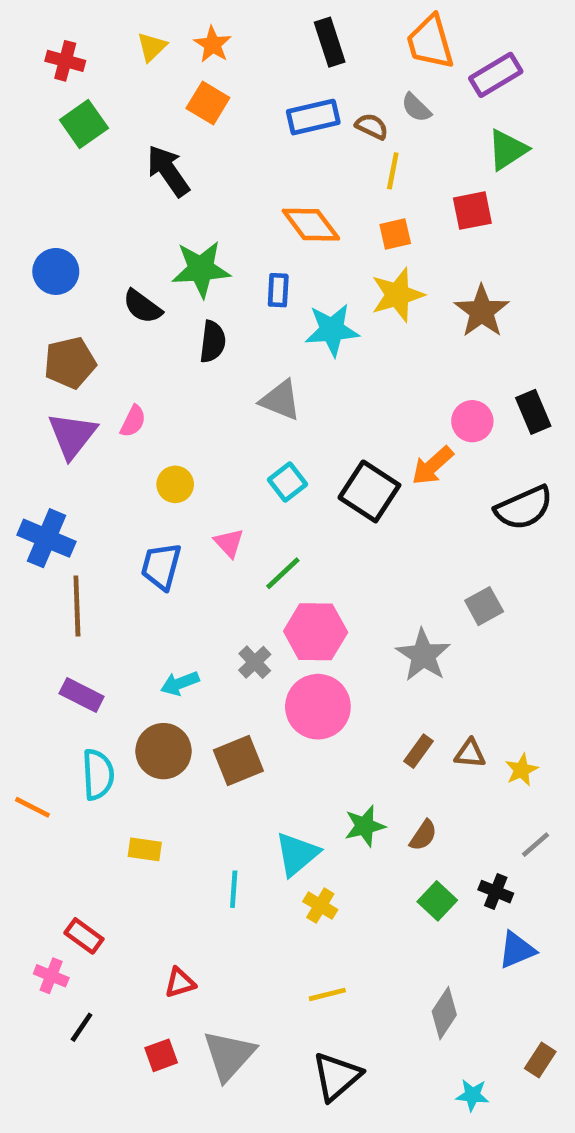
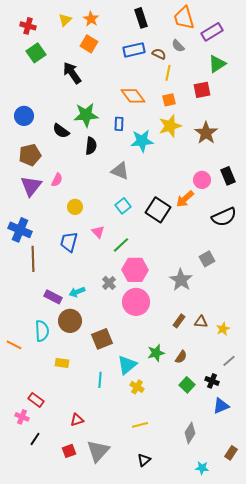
purple rectangle: (82, 695) -> (53, 297), moved
brown square: (238, 760) -> (102, 339), moved
black triangle: (337, 1076) -> (144, 460), size x0.6

